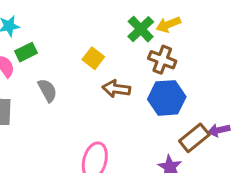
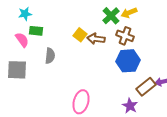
green rectangle: (26, 52) -> (36, 31), turned 32
brown arrow: (116, 89) -> (96, 39), moved
gray semicircle: (47, 90) -> (50, 56), turned 35

